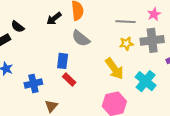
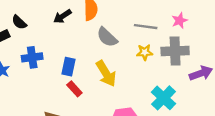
gray semicircle: (81, 38) -> (107, 37), moved
yellow arrow: (114, 69) -> (106, 74), moved
blue cross: (33, 83) -> (32, 57), moved

